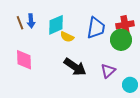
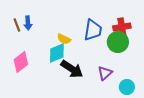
cyan diamond: (56, 25) -> (57, 53), moved
pink diamond: (24, 60) -> (21, 62), turned 55

